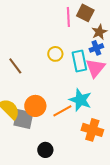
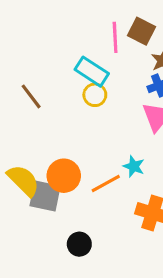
cyan rectangle: (79, 61) -> (92, 72), moved, turned -45
brown line: (15, 66) -> (31, 96), moved
cyan star: (80, 100) -> (134, 166), size x0.6

